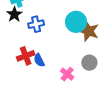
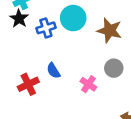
cyan circle: (76, 22) -> (73, 18), moved
red cross: (26, 56) -> (28, 84), moved

